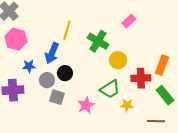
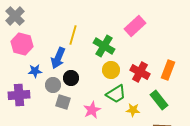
pink rectangle: (129, 21) -> (135, 26), size x1.5
yellow circle: (118, 60) -> (111, 70), moved
red cross: (141, 78) -> (140, 72), moved, turned 30
green rectangle: (165, 95) -> (159, 100), moved

